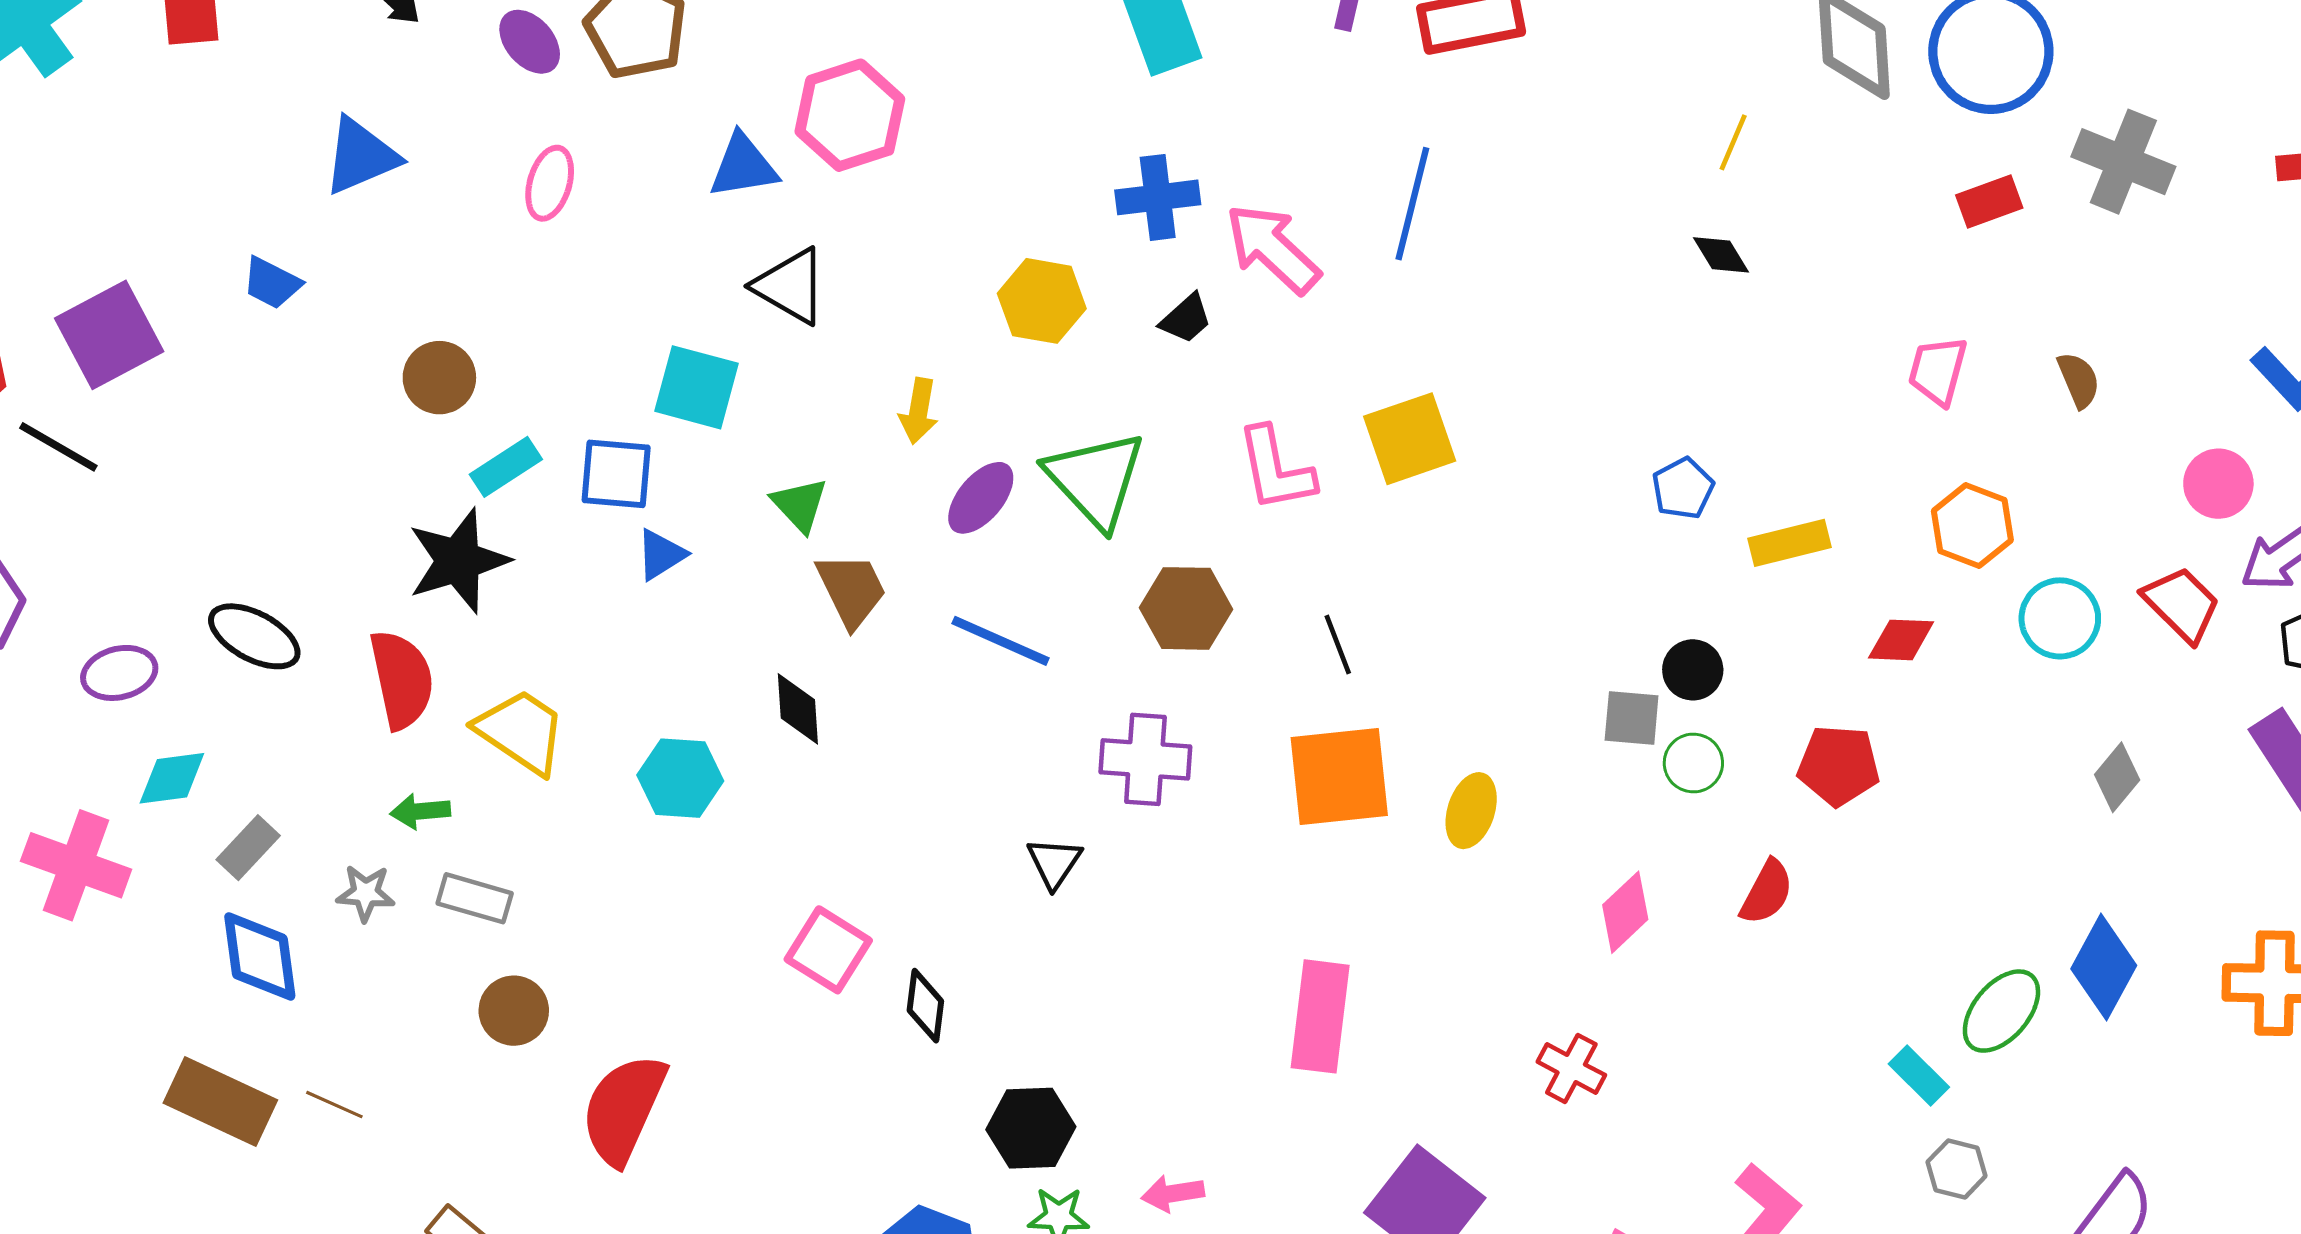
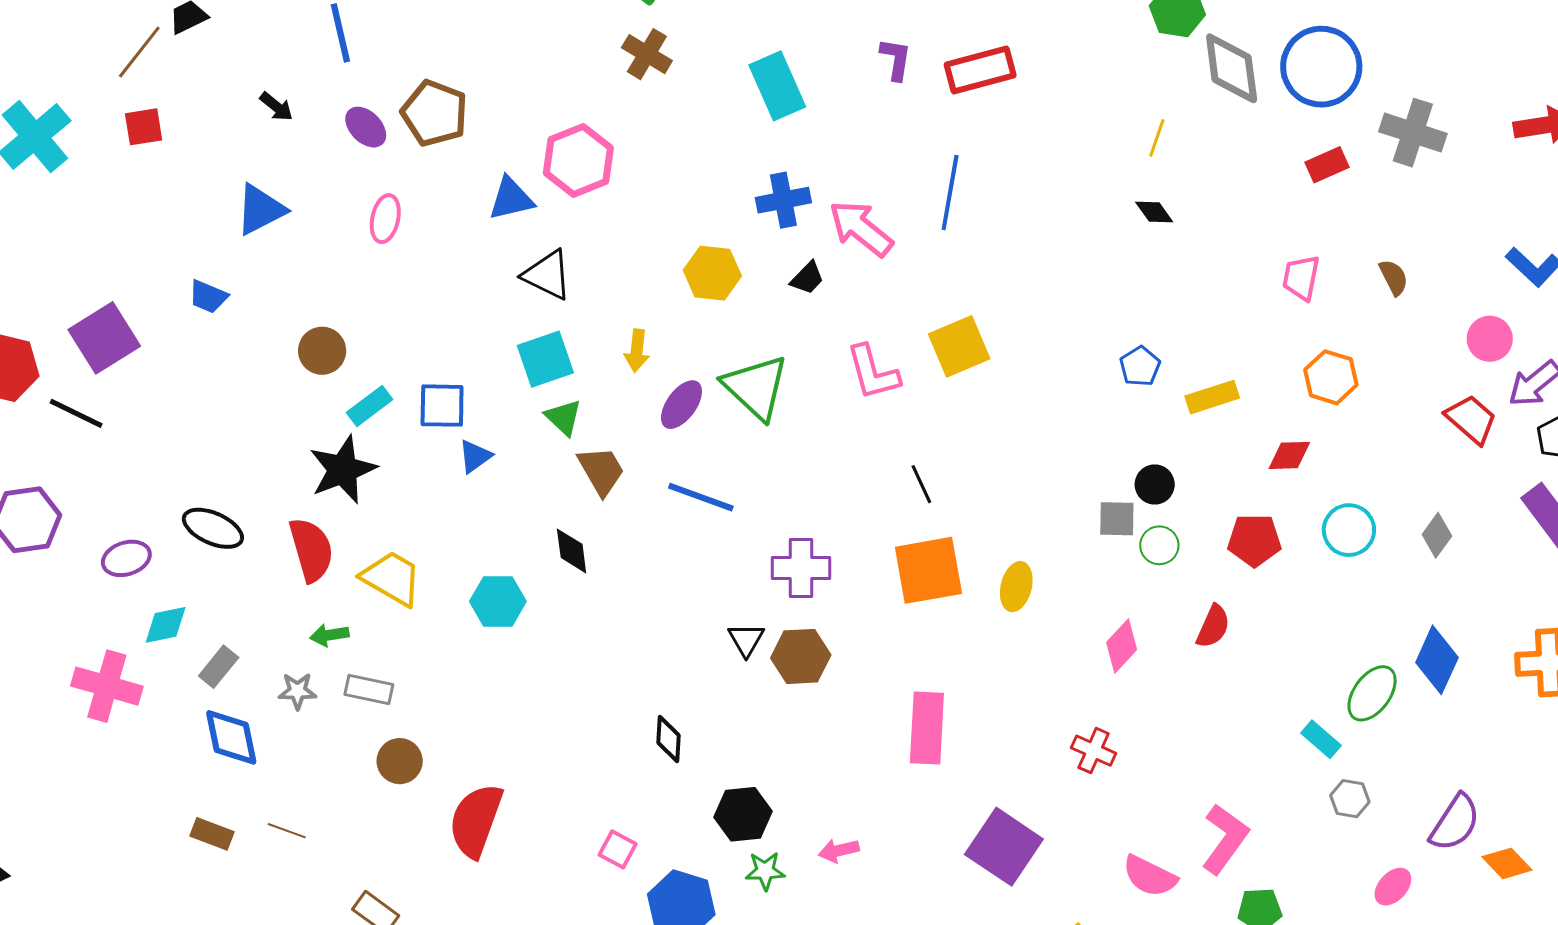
cyan square: (697, 387) -> (545, 359), moved, turned -30
brown hexagon: (1186, 608) -> (801, 656), moved
cyan circle: (2060, 618) -> (1349, 530), moved
pink square: (828, 950) -> (618, 849), moved, size x0.7
brown rectangle: (220, 1101) -> (212, 834), size x0.6

